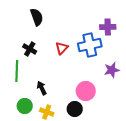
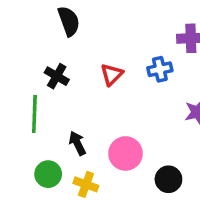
blue cross: (90, 45) -> (160, 69), size x0.6
pink circle: (86, 91) -> (125, 153), moved
black circle: (75, 109) -> (168, 179), moved

